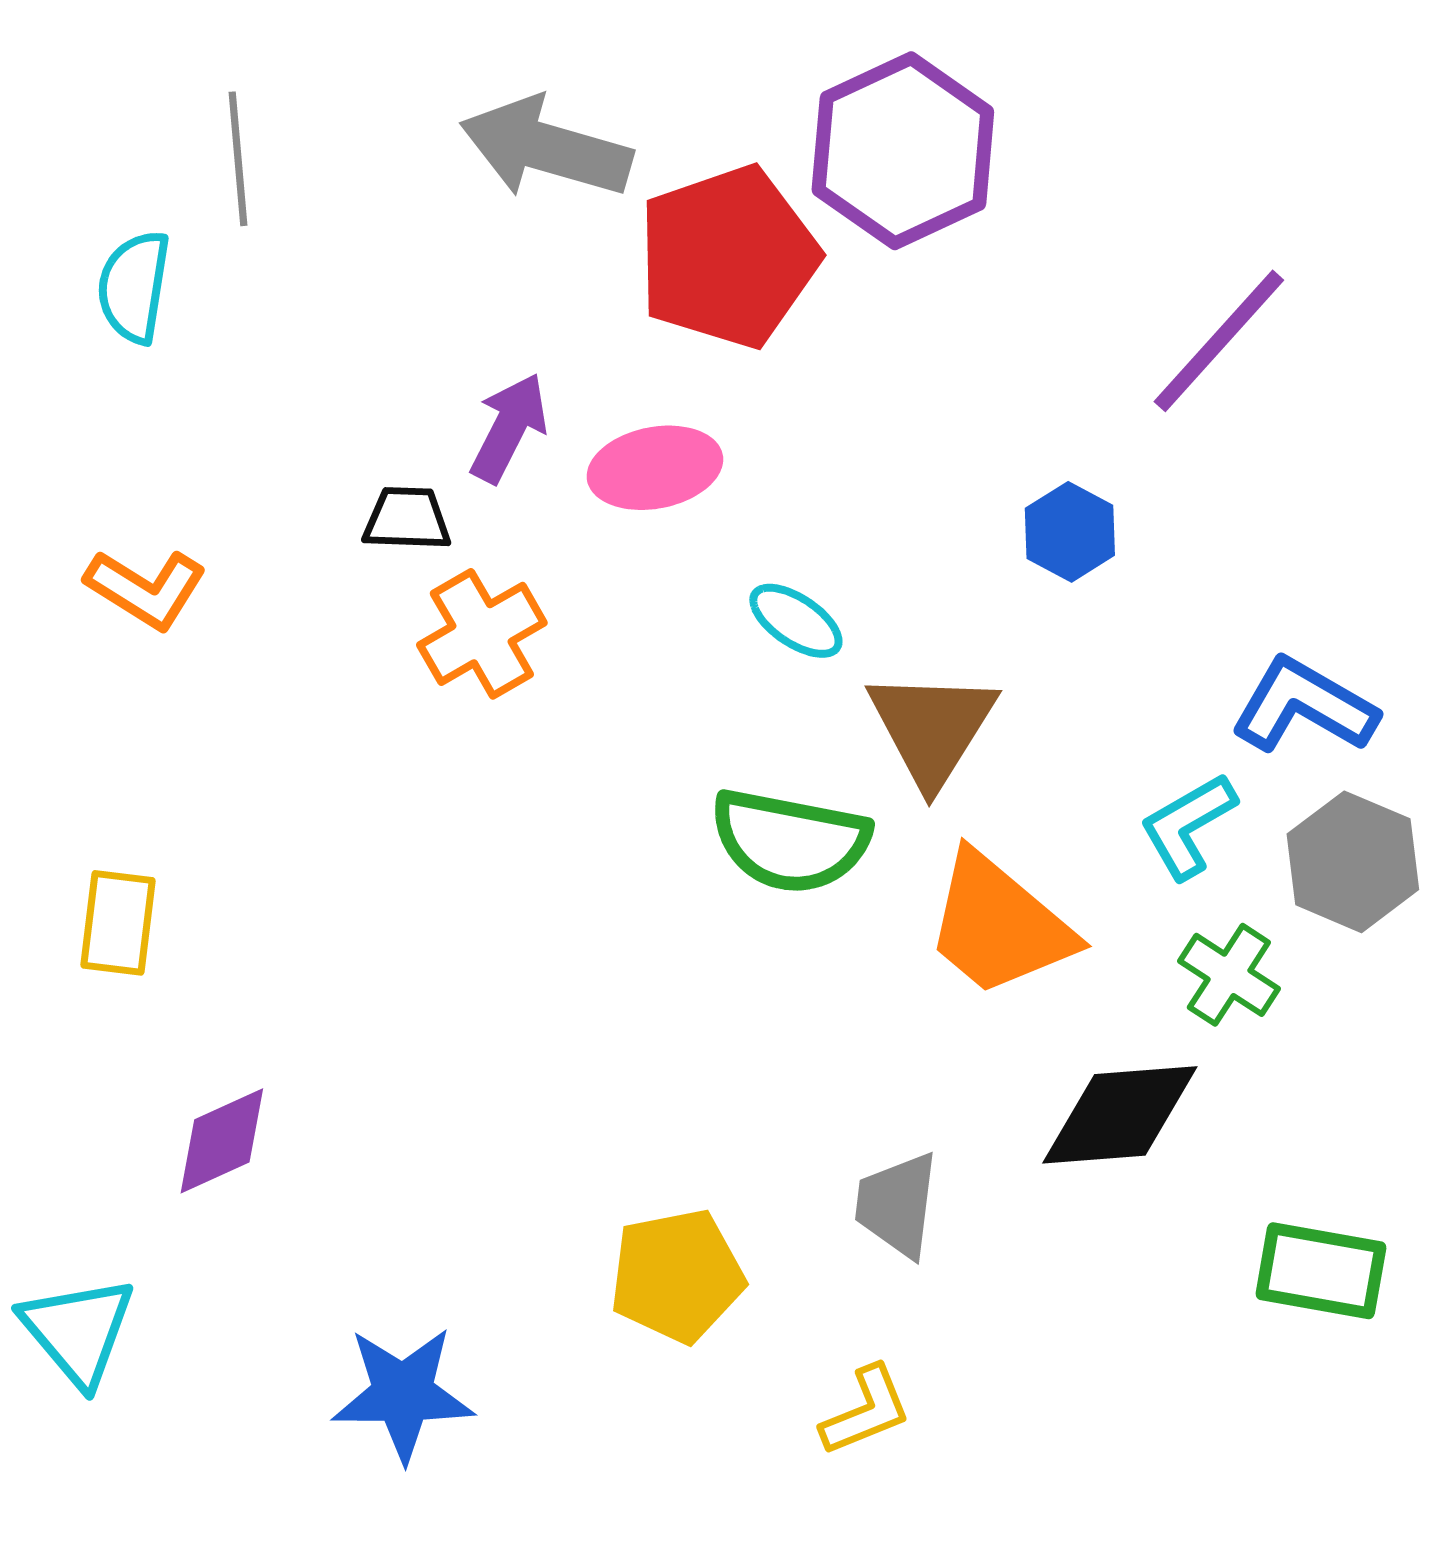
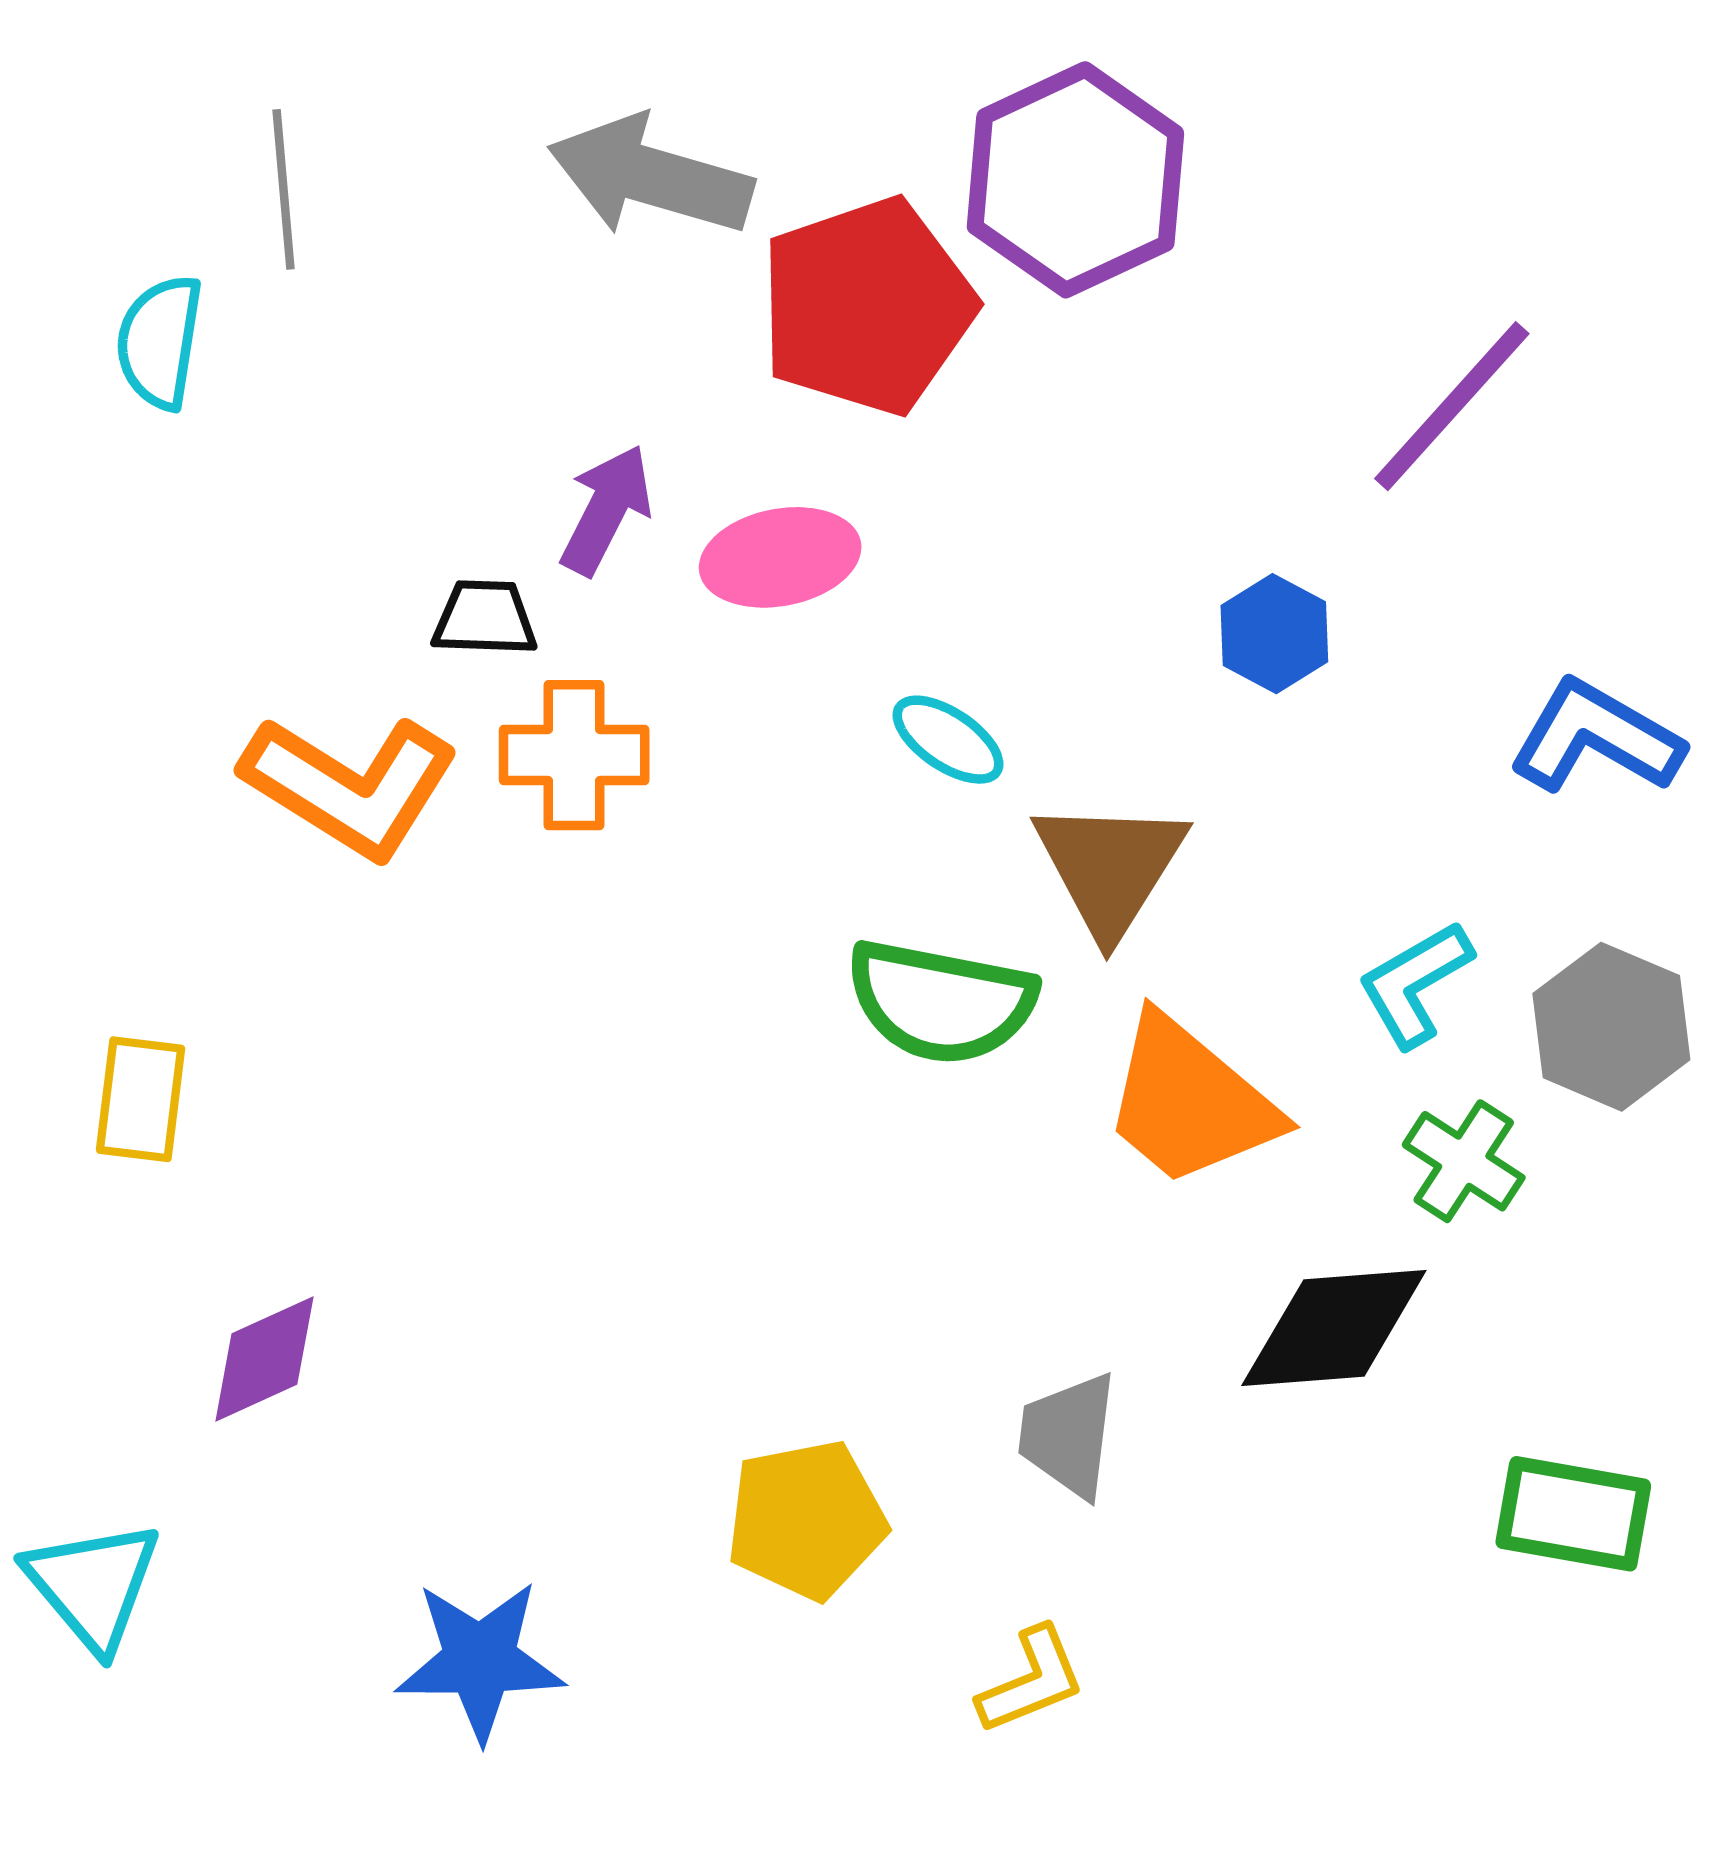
orange L-shape: (146, 589) -> (350, 786), moved, size x1.5
orange cross: (482, 634) -> (574, 755), turned 30
blue L-shape: (1304, 706) -> (1596, 737), moved

